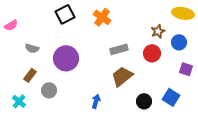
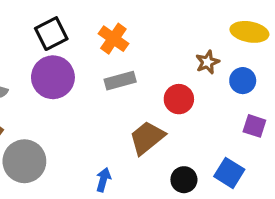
gray rectangle: (119, 49) -> (120, 81), moved
red circle: (152, 53) -> (179, 99), moved
purple circle: (66, 58) -> (53, 77), moved
gray circle: (49, 90) -> (24, 161), size x1.6

